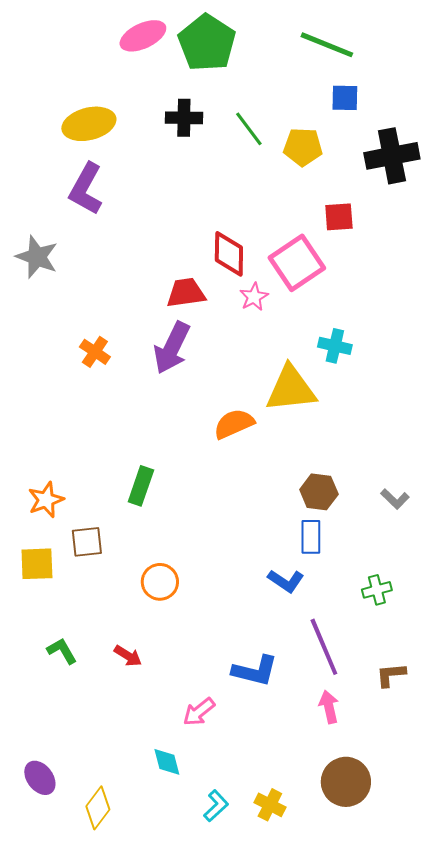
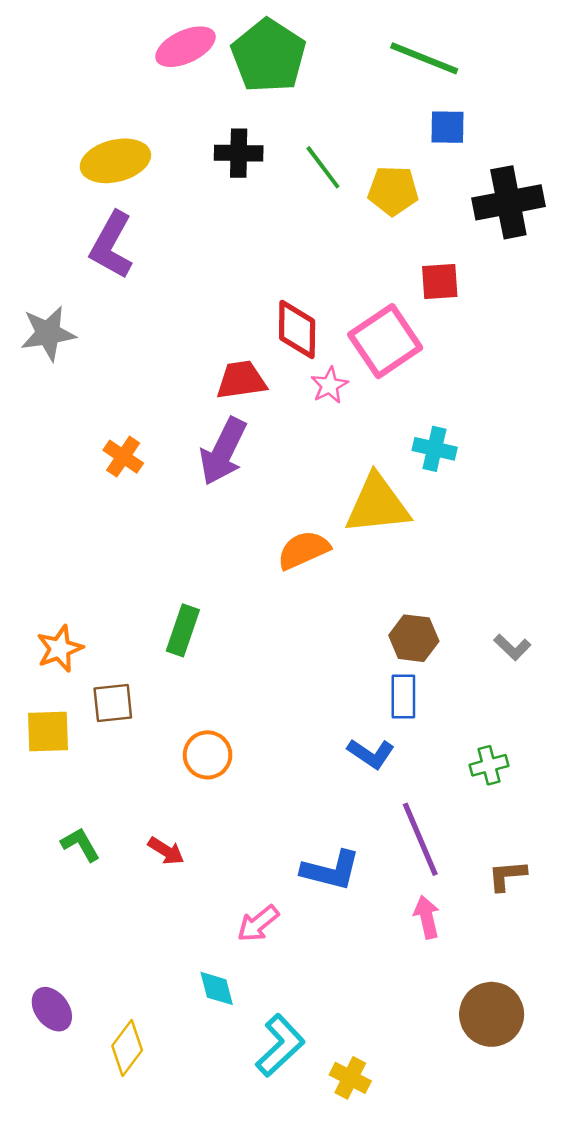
gray star: (37, 257) -> (48, 333), turned -30
brown circle: (346, 782) -> (492, 1014), moved
yellow cross: (270, 805) -> (350, 1078), moved
cyan L-shape: (216, 806) -> (280, 1045), size x1.5

